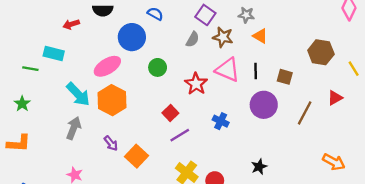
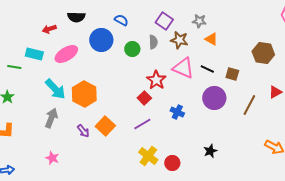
gray semicircle: (193, 39) -> (153, 42), turned -32
pink ellipse: (107, 66) -> (66, 54), moved
green circle: (158, 67) -> (132, 49), moved
black line: (256, 71) -> (207, 69), turned -64
red square: (170, 113) -> (144, 98), moved
orange square: (137, 156) -> (105, 126), moved

